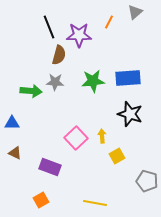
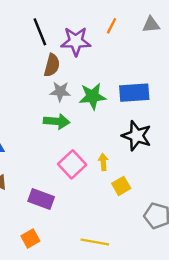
gray triangle: (135, 12) -> (151, 25), moved, turned 35
gray star: (55, 82) -> (60, 92), moved
green arrow: (31, 91) -> (57, 121), moved

